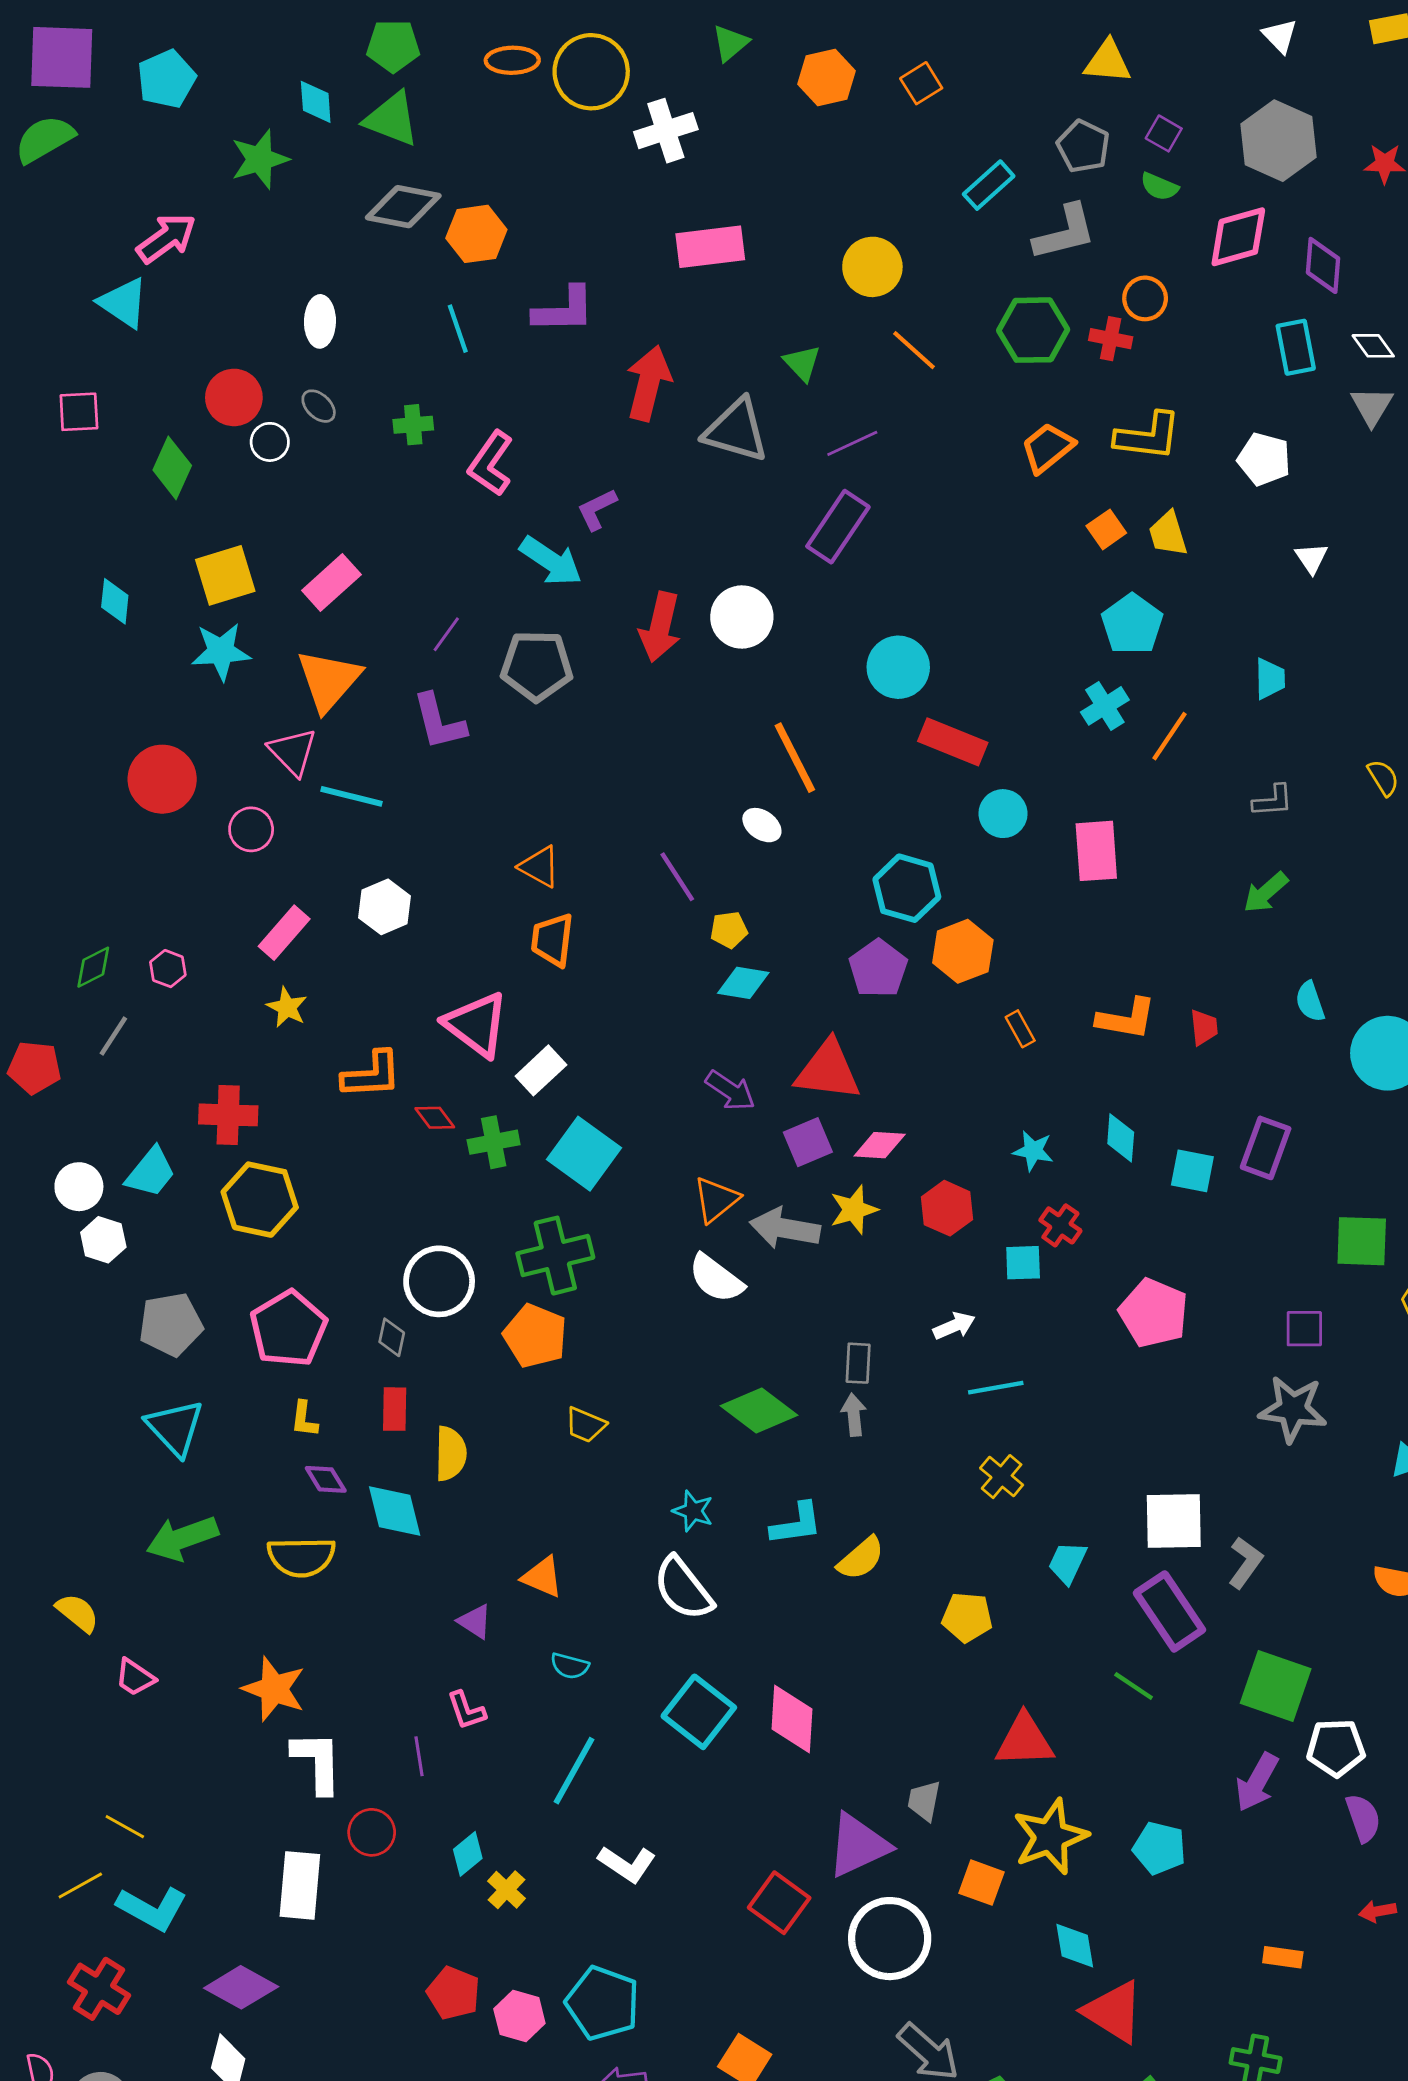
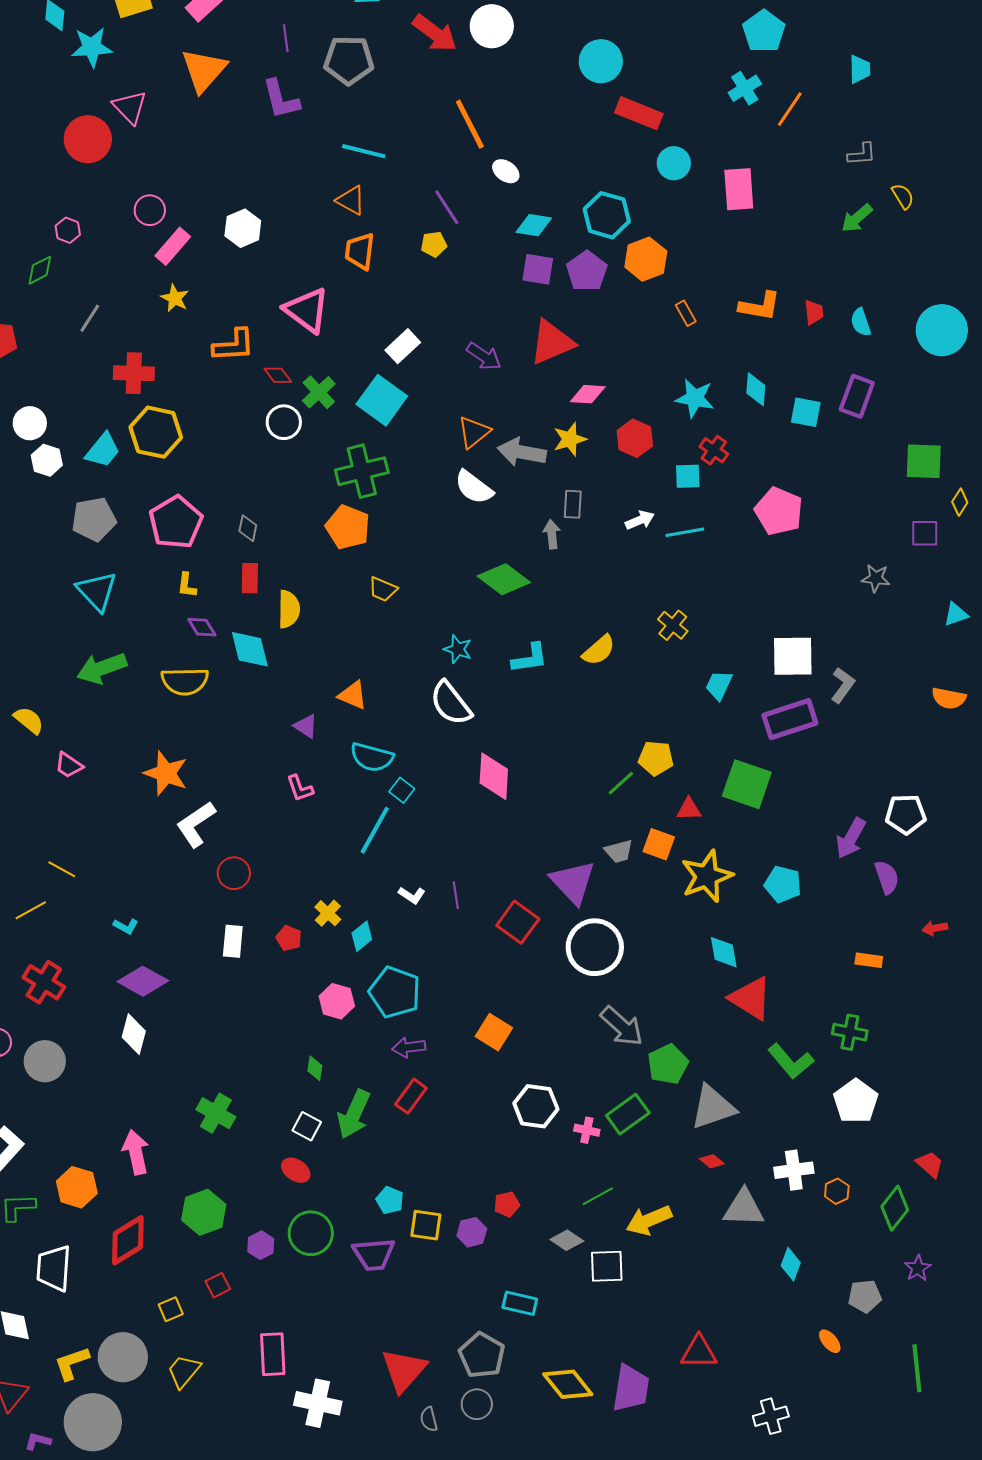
red arrow: (660, 627) -> (435, 33), turned -66
purple line: (446, 634) -> (286, 38), turned -44
cyan star: (221, 651) -> (92, 47), moved
pink triangle: (293, 752) -> (130, 107), moved
orange line: (795, 758) -> (470, 124), moved
yellow semicircle: (1383, 778) -> (903, 196), moved
cyan line: (352, 796) -> (364, 151), moved
pink circle: (251, 829) -> (150, 210), moved
yellow pentagon: (729, 930) -> (434, 244), moved
pink hexagon: (168, 969) -> (68, 230), moved
cyan diamond: (743, 983) -> (534, 225), moved
cyan semicircle: (1310, 1002) -> (861, 322), moved
gray line: (113, 1036) -> (90, 318), moved
white rectangle: (541, 1070) -> (403, 346), moved
red triangle: (828, 1070) -> (552, 342), turned -30
green cross: (494, 1142) -> (319, 392), turned -32
purple square: (808, 1142) -> (538, 269), moved, turned 32
cyan star: (1033, 1151) -> (695, 398), size x1.4
cyan trapezoid: (151, 1172) -> (103, 450), moved
white circle: (439, 1281) -> (284, 422), moved, size x0.7
purple square: (1304, 1329) -> (925, 533), moved
gray rectangle: (858, 1363) -> (573, 504), moved
cyan line: (996, 1388) -> (685, 532), moved
gray star: (1293, 1409) -> (876, 578), size x0.6
gray arrow: (854, 1415) -> (552, 534), moved
yellow semicircle: (861, 1558) -> (599, 650), moved
purple rectangle: (1169, 1611) -> (790, 719), turned -74
yellow pentagon: (967, 1617) -> (656, 758), moved
cyan semicircle: (570, 1666) -> (372, 757), size x1.6
green line: (1134, 1686) -> (621, 783), moved, turned -76
green square: (1276, 1686) -> (747, 784), moved
cyan square: (699, 1712) -> (402, 790), moved, size x0.5
pink diamond: (792, 1719) -> (494, 776), moved
red triangle: (1025, 1741) -> (689, 809), size x0.6
purple line: (419, 1756) -> (456, 895), moved
white L-shape: (317, 1762) -> (196, 824), turned -123
gray trapezoid: (924, 1801) -> (619, 851), turned -116
purple semicircle: (1363, 1818) -> (887, 877), moved
purple triangle: (858, 1845) -> (573, 882), turned -48
cyan diamond: (468, 1854) -> (362, 936), moved
white L-shape: (627, 1864) -> (412, 895), size x0.7
orange square: (981, 1883) -> (659, 844), moved
white rectangle: (300, 1885) -> (233, 941), moved, size x0.7
cyan L-shape: (152, 1908) -> (126, 926), moved, size x0.5
red pentagon: (453, 1993) -> (289, 938), moved, size x0.7

